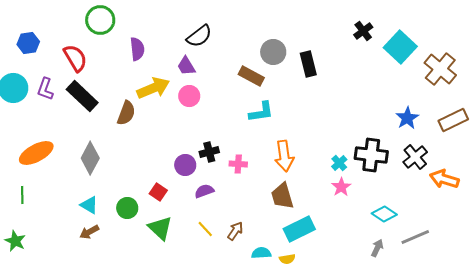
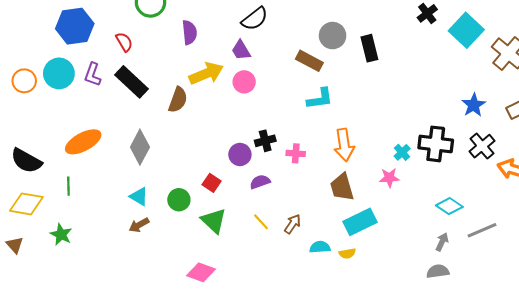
blue hexagon: (28, 43) -> (75, 26), size x1.6
red semicircle: (75, 58) -> (124, 42), size x0.7
pink star: (341, 187) -> (389, 178), moved, turned 30

